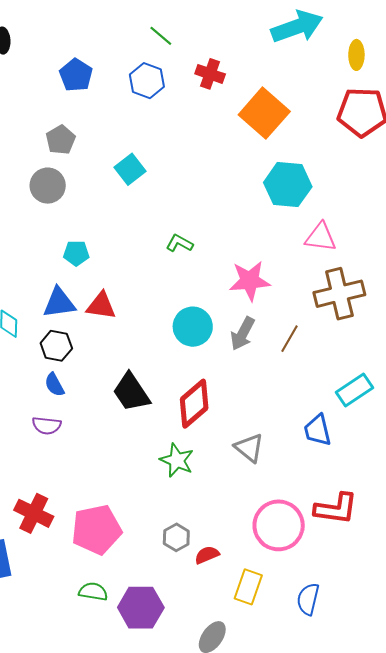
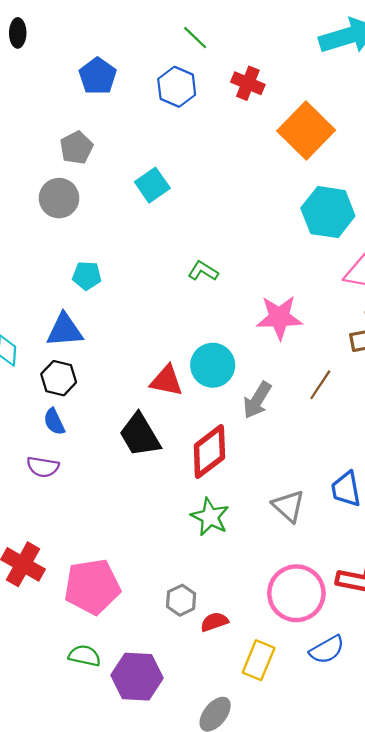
red triangle: (101, 306) -> (166, 381), moved
gray arrow: (243, 334) -> (257, 400), moved
gray triangle: (249, 448) -> (288, 506), moved
green star: (177, 460) -> (210, 517), moved
blue semicircle: (308, 599) -> (327, 650), moved, turned -136

